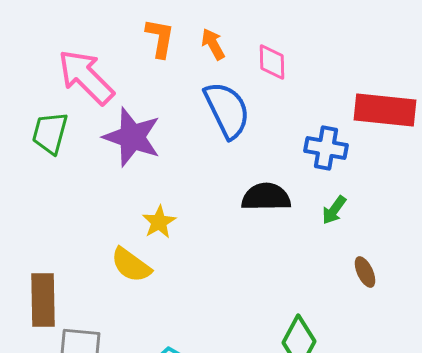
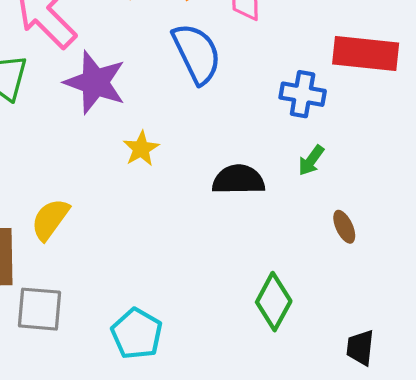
black semicircle: (266, 197) -> (238, 180), moved
yellow star: (159, 222) -> (141, 149), moved
yellow semicircle: (131, 265) -> (50, 219), moved, turned 90

